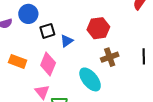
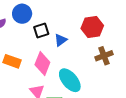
cyan ellipse: (90, 79) -> (70, 80), moved

